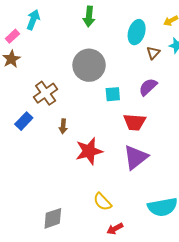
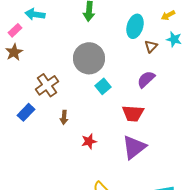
cyan arrow: (33, 20) -> (35, 14), turned -102
cyan square: (113, 94) -> (103, 86), moved, turned -35
red star: (89, 151) -> (89, 141), size x0.6

